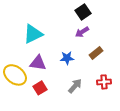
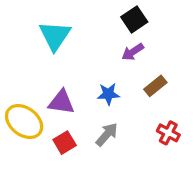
cyan triangle: (33, 34) -> (55, 36), moved, turned -30
red cross: (104, 82) -> (168, 133), turned 32
gray arrow: (75, 86) -> (107, 134), moved

